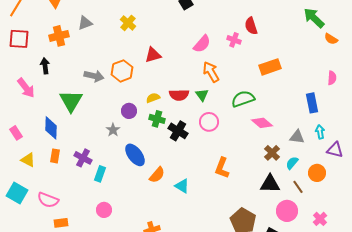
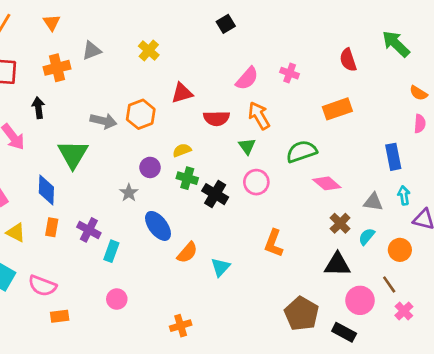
red semicircle: (251, 26) -> (348, 60), moved
orange semicircle: (331, 39) -> (418, 93), moved
red semicircle: (179, 95) -> (216, 118), moved
cyan triangle: (182, 186) -> (220, 267), turned 42
brown line: (298, 187) -> (389, 284), moved

